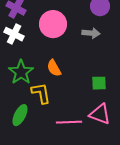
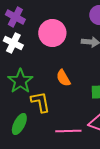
orange semicircle: (54, 68) -> (63, 78), moved

